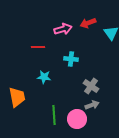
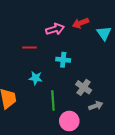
gray arrow: (92, 105) -> (96, 106), moved
green line: (54, 115) -> (53, 101), moved

